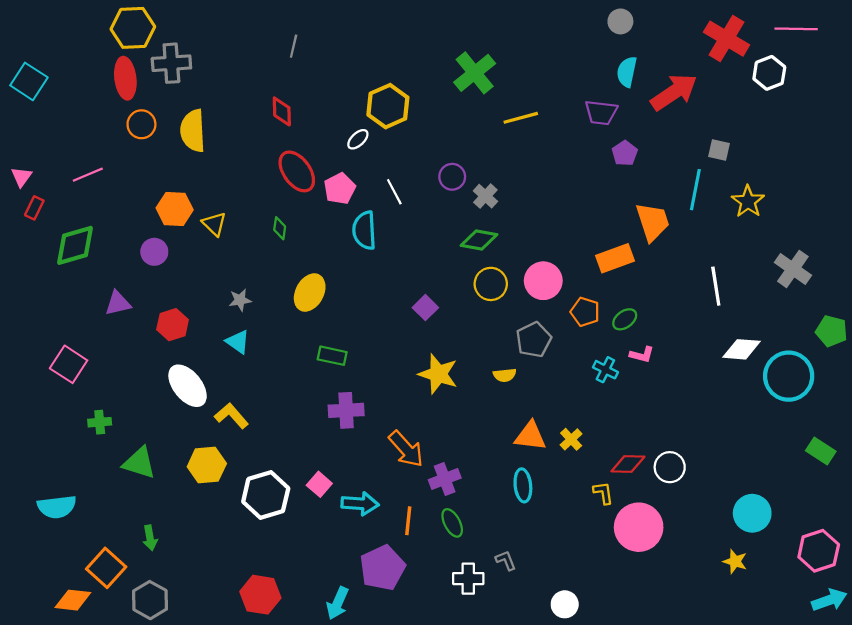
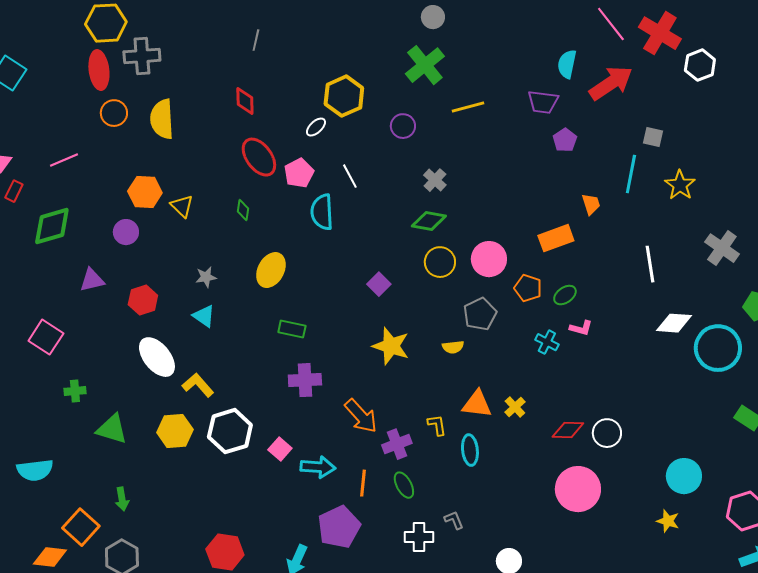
gray circle: (620, 21) -> (433, 17), moved
pink line: (796, 29) -> (611, 24), moved, turned 51
purple circle: (452, 177) -> (403, 126), moved
orange trapezoid: (653, 222) -> (591, 204), size x0.6
yellow L-shape: (603, 493) -> (437, 425), moved
white hexagon: (266, 495) -> (230, 431), moved

